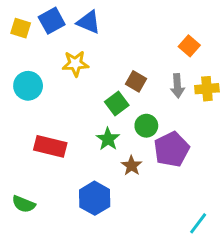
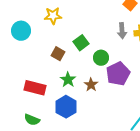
brown square: (136, 81) -> (58, 54), moved
green star: (108, 139) -> (68, 80), moved
red rectangle: (50, 146) -> (35, 88), moved
green semicircle: (24, 204) -> (32, 120), moved

